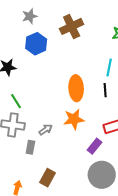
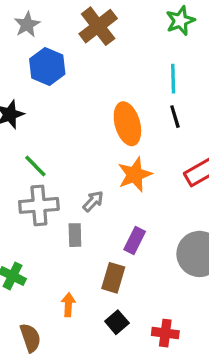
purple rectangle: (95, 146) -> (135, 241), moved

